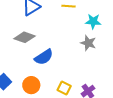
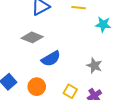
gray star: (88, 43) -> (94, 66), moved

